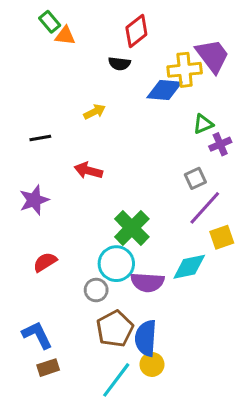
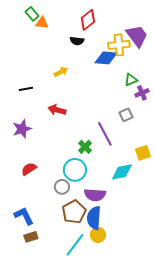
purple line: (205, 208) -> (105, 134), moved, turned -70
green cross: (132, 228) -> (85, 147), size x0.6
purple semicircle: (147, 282) -> (95, 195), moved

